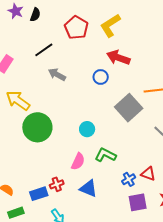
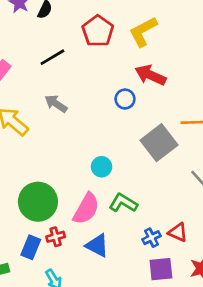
gray arrow: (57, 74) -> (56, 104), moved
green circle: (37, 127) -> (38, 202), moved
pink semicircle: (78, 161) -> (86, 209), size x1.4
blue rectangle: (39, 194) -> (31, 247), turned -54

